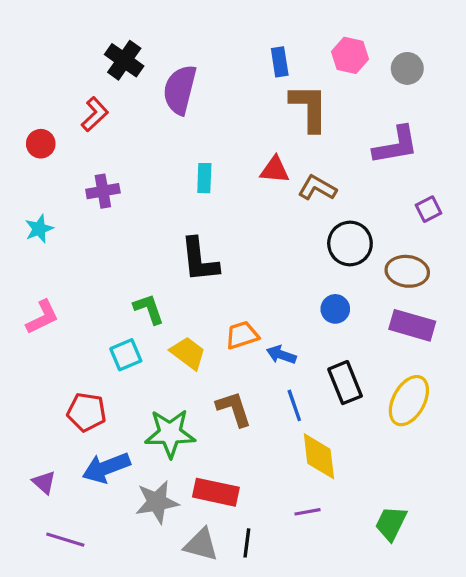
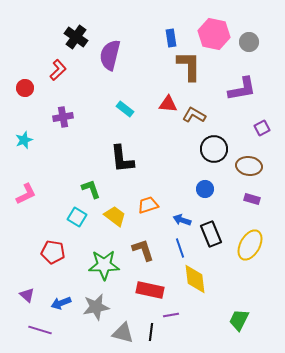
pink hexagon: (350, 55) -> (214, 34), size x1.4
cyan rectangle: (204, 178) -> (125, 109), turned -54
purple rectangle: (412, 325) -> (252, 199), size x0.6
cyan square: (126, 355) -> (77, 217), turned -36
blue arrow: (281, 355) -> (182, 220), moved
blue arrow: (106, 468) -> (61, 303), moved, size x0.7
red rectangle: (216, 492) -> (150, 290), moved
purple line: (307, 512) -> (171, 315), moved

